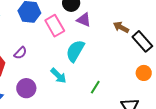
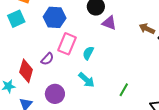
pink rectangle: (55, 26) -> (67, 44), moved, turned 55
cyan semicircle: (75, 51) -> (88, 53), moved, size x0.6

